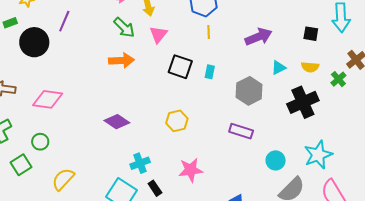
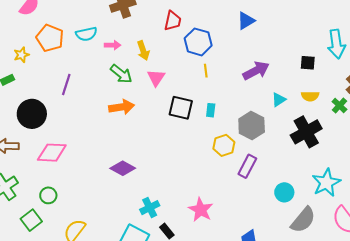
purple line: (64, 21) -> (66, 85), moved
black circle: (34, 42) -> (32, 114), moved
yellow hexagon: (177, 121) -> (224, 145), moved
purple rectangle: (241, 131) -> (247, 166), turned -75
pink star: (191, 170) -> (201, 210), turned -30

